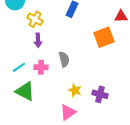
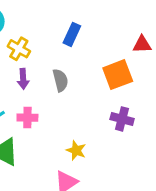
gray semicircle: (64, 59) -> (60, 80), moved
purple cross: (100, 94) -> (122, 119), moved

